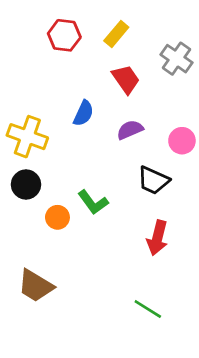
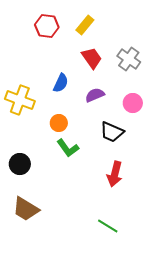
gray cross: (177, 59) -> (129, 59), moved
black circle: (26, 184) -> (20, 164), moved
orange circle: (57, 217) -> (59, 123), moved

